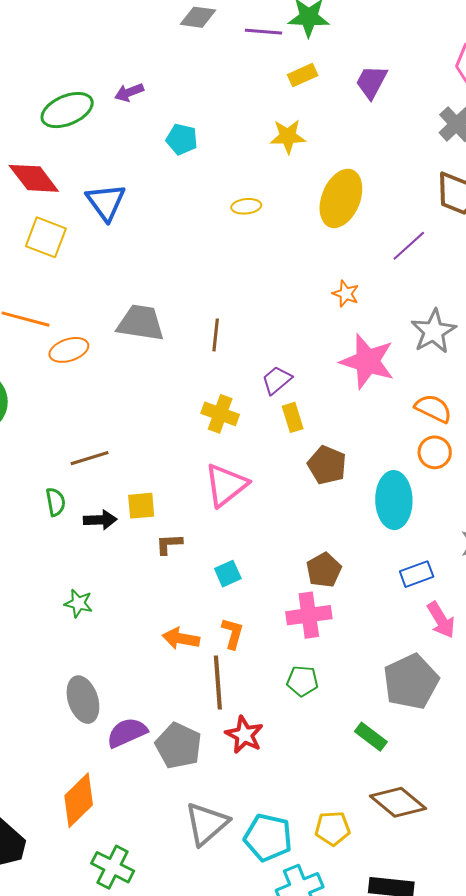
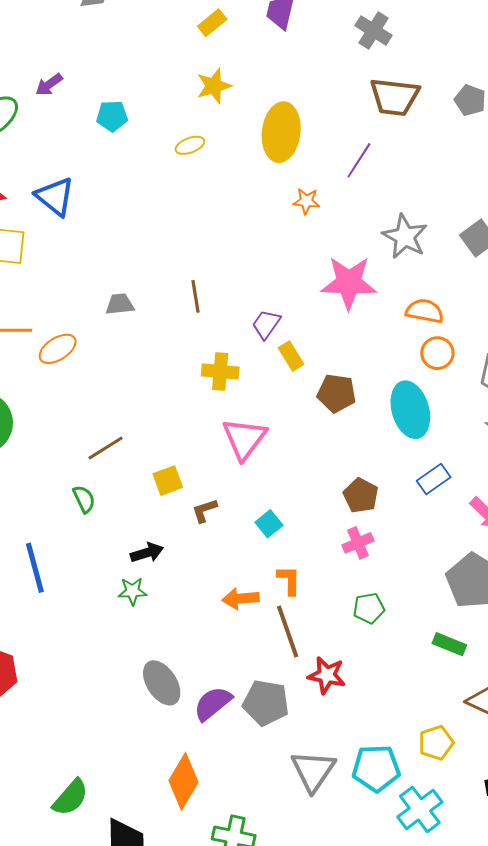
yellow ellipse: (246, 206) -> (190, 145), moved
orange star: (346, 294) -> (306, 201), moved
gray trapezoid: (141, 323) -> (120, 304), size x0.6
black arrow: (100, 520) -> (147, 553), moved
blue rectangle: (417, 574) -> (434, 479), moved
pink cross: (309, 615) -> (358, 543), size x0.7

